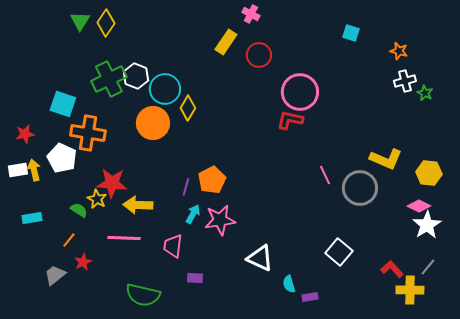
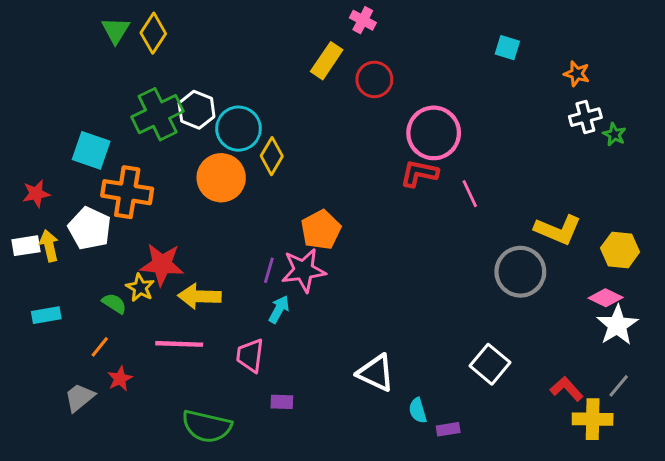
pink line: (325, 175) -> (470, 194), moved
orange pentagon: (212, 180) -> (321, 230), moved
pink star: (220, 220) -> (304, 270), moved

